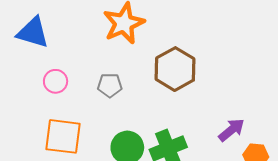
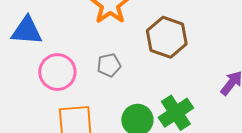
pink circle: (56, 81) -> (57, 72), size x1.6

